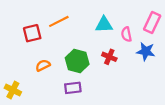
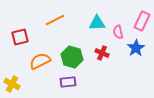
red square: (32, 33) -> (20, 37), moved
blue star: (146, 51) -> (136, 48), turned 30
orange semicircle: (43, 65) -> (40, 61), size x1.5

